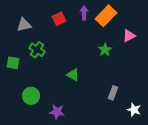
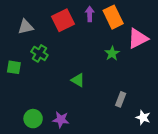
orange rectangle: (106, 16) -> (113, 17), turned -70
red square: (59, 19) -> (63, 20), size x1.5
pink triangle: (129, 36) -> (138, 38), size x1.5
green circle: (31, 96) -> (33, 119), moved

